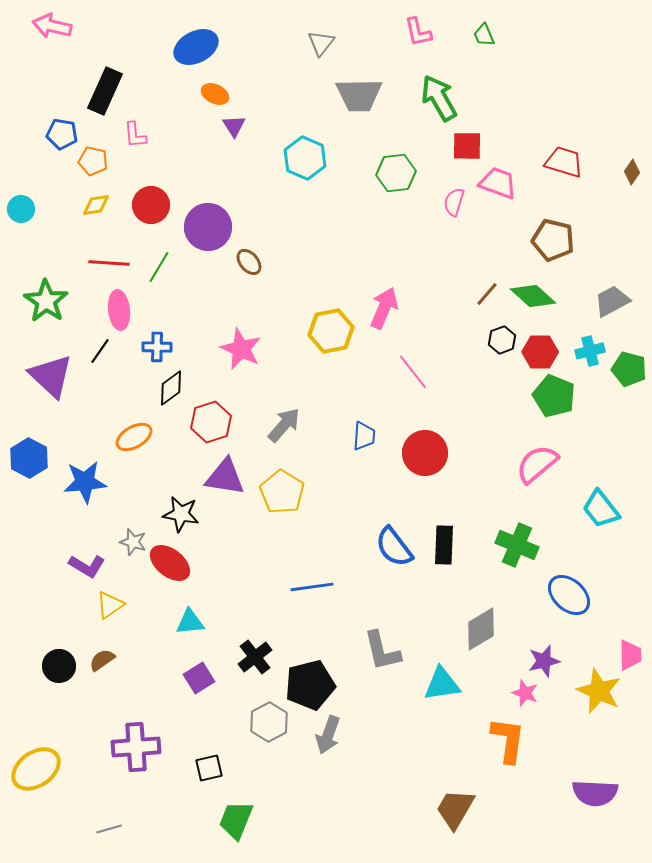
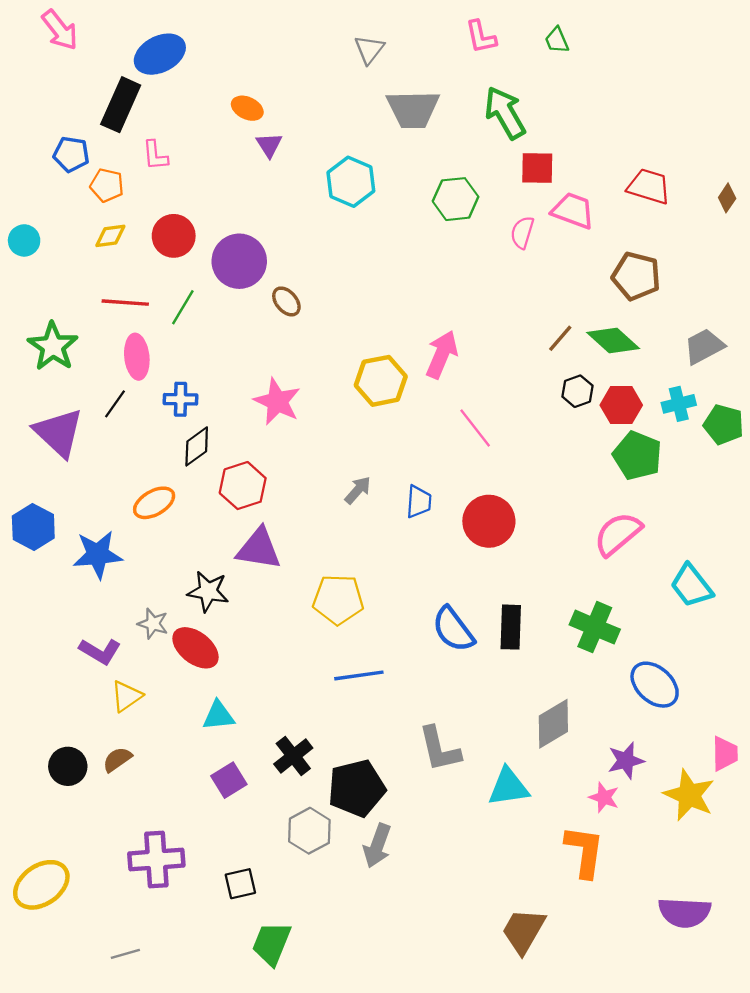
pink arrow: (52, 26) -> (60, 30), turned -141
blue ellipse: (196, 47) -> (160, 54), moved
gray arrow: (284, 425) -> (358, 490), moved, size x0.7
yellow pentagon: (282, 492) -> (338, 599), moved, turned -30

